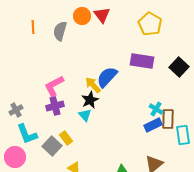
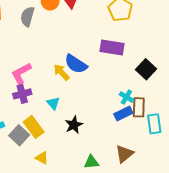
black square: (179, 67) -> (146, 69), moved
blue semicircle: (107, 77) -> (76, 64), turned -100
black star: (90, 100) -> (74, 125), moved
yellow rectangle: (66, 138) -> (34, 127), size x1.5

